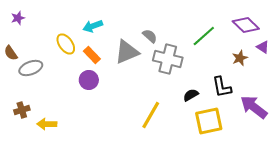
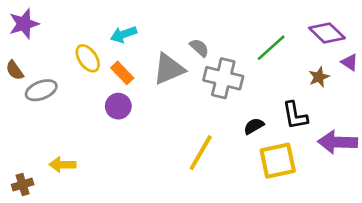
purple star: (18, 18) -> (24, 24), size x1.6
purple arrow: (254, 107) -> (338, 142), turned -36
brown cross: (22, 110) -> (23, 185), moved

